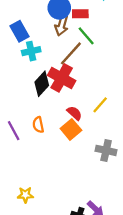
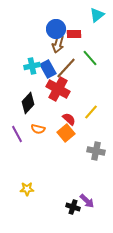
blue rectangle: (19, 31) -> (48, 69), moved
green line: (86, 36) -> (90, 58), moved
black diamond: (42, 84) -> (28, 103), moved
orange semicircle: (38, 125) -> (38, 129), turned -64

